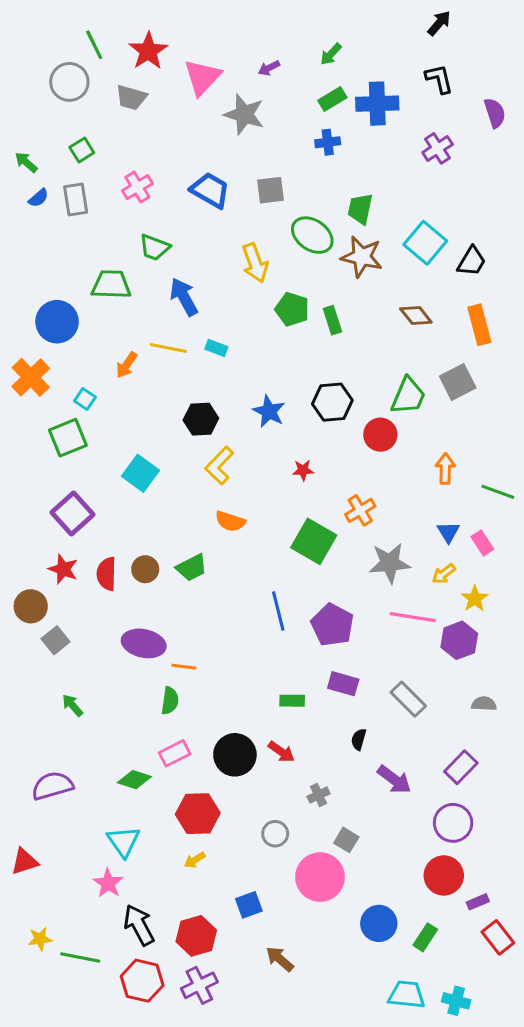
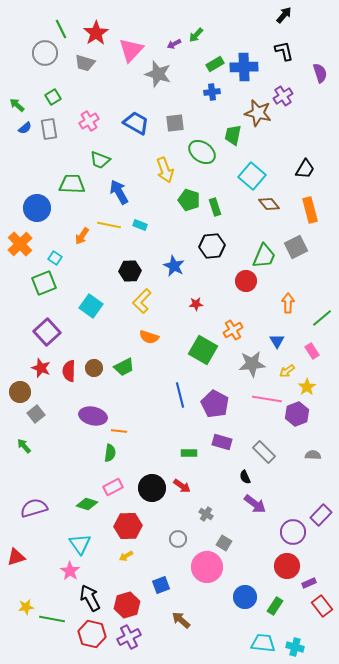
green arrow: (331, 54) -> (196, 35), moved
cyan square: (425, 243) -> (252, 176), moved
brown star: (362, 257) -> (258, 113), moved
black hexagon: (332, 402) -> (212, 246), moved
green line: (498, 492) -> (322, 318), turned -60
blue triangle: (448, 532) -> (277, 341), moved
green arrow: (73, 705) -> (24, 446), moved
black semicircle: (359, 739) -> (245, 477), moved, turned -40
purple rectangle: (461, 767) -> (321, 515), moved
gray cross: (318, 795) -> (206, 514), turned -32

